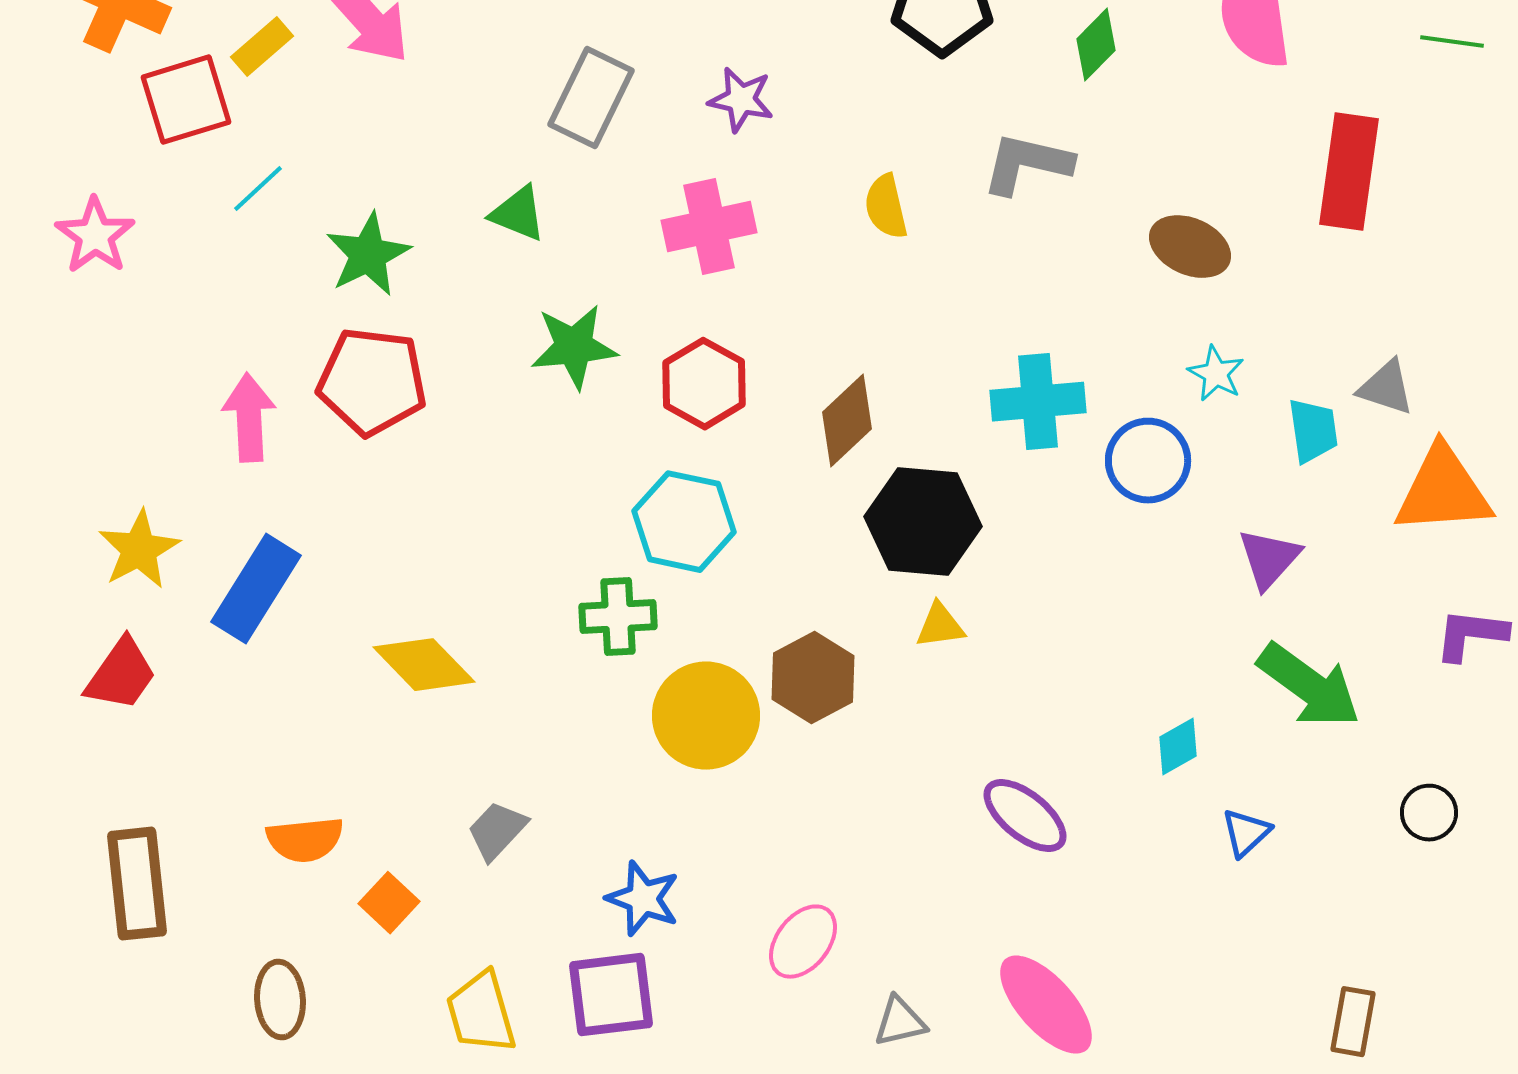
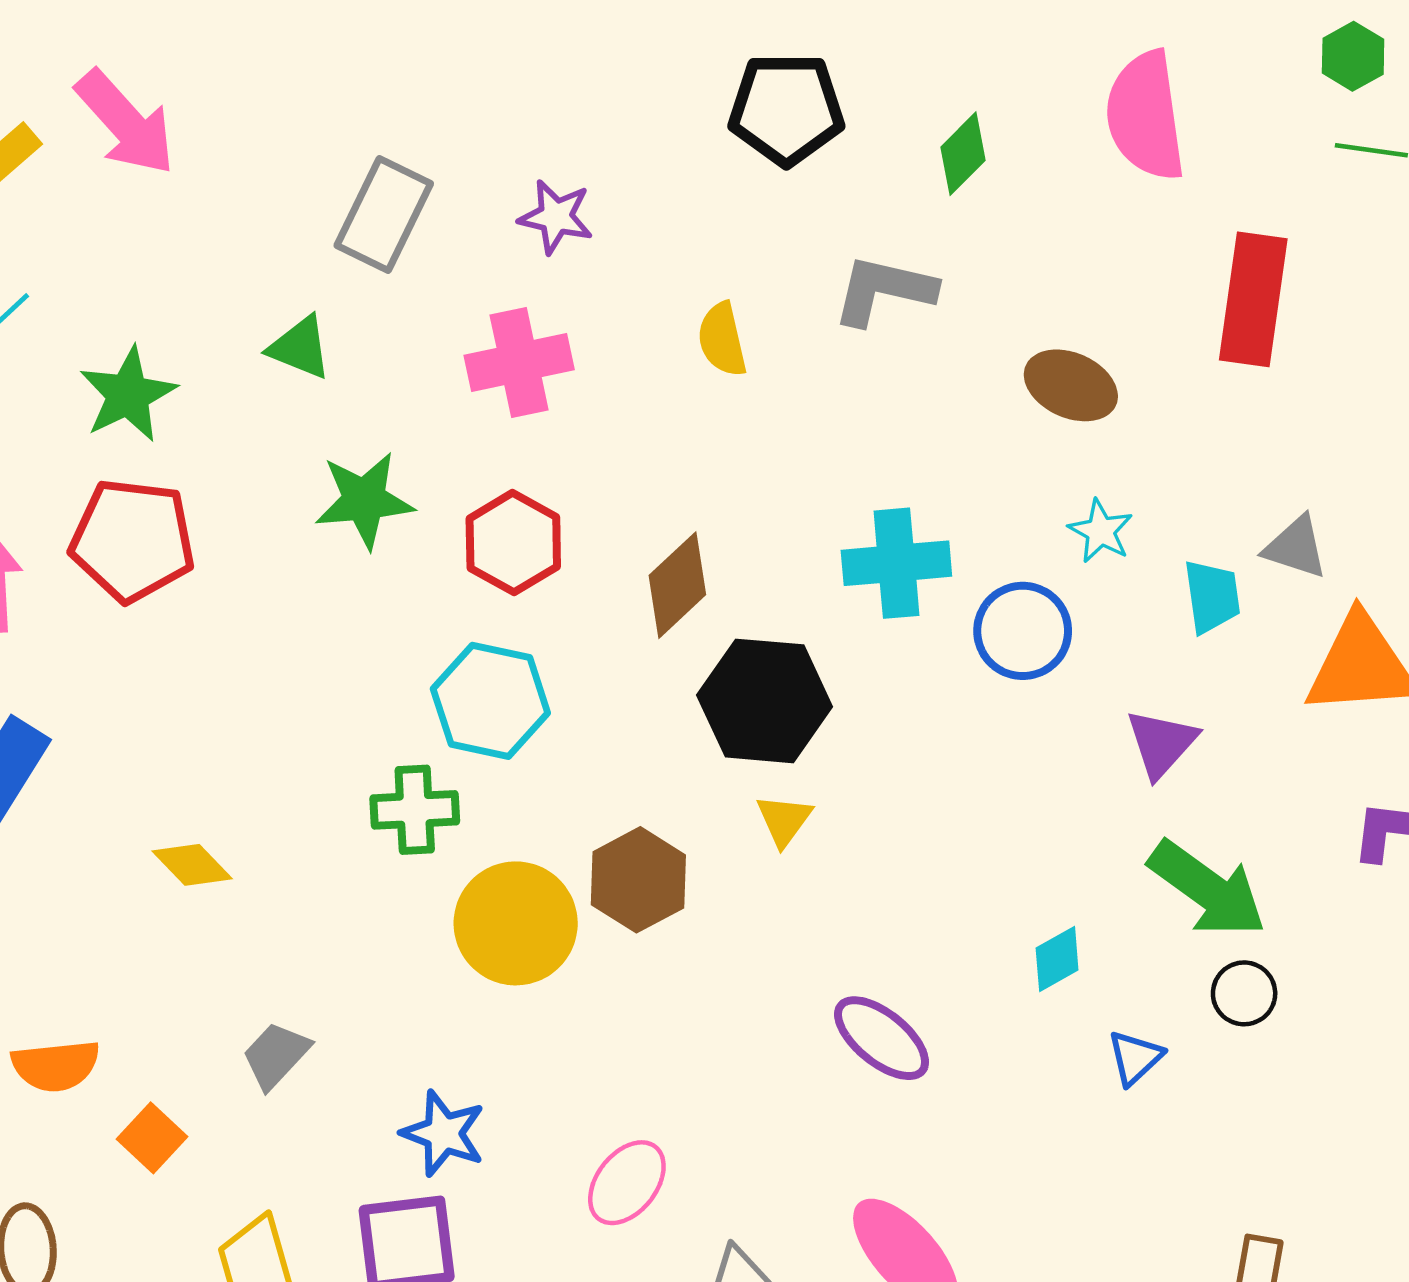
yellow triangle: (940, 626) -> (784, 820), turned -46
yellow diamond: (424, 665) -> (192, 865), size x0.7
black circle: (1429, 813) -> (1244, 993), moved

